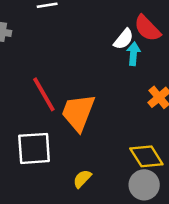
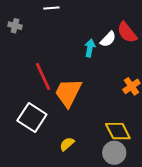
cyan arrow: (133, 54) -> (90, 48), moved
white square: (34, 148) -> (32, 117), turned 32

